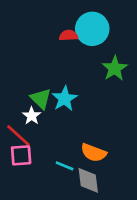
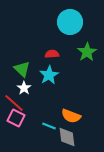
red semicircle: (68, 35) -> (52, 54), moved
green triangle: (41, 99) -> (22, 69), moved
pink square: (21, 155) -> (16, 118), turned 30

